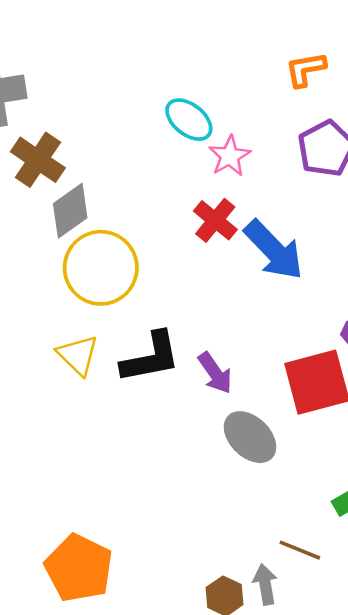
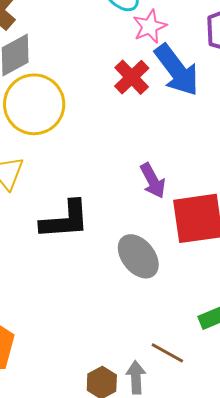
blue arrow: (274, 250) -> (177, 70), moved
black L-shape: (151, 357) -> (65, 220), moved
purple arrow: (215, 373) -> (153, 181), moved

